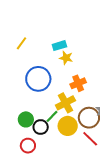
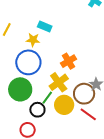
cyan rectangle: (59, 46) -> (45, 26), turned 48
yellow star: (66, 58) -> (33, 40), moved
green circle: (26, 119) -> (20, 89), moved, size x1.5

